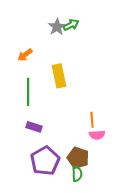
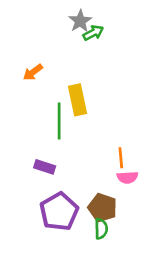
gray star: (57, 27) -> (80, 21), moved
green line: (28, 92) -> (59, 121), moved

